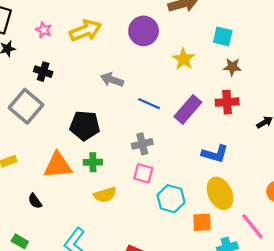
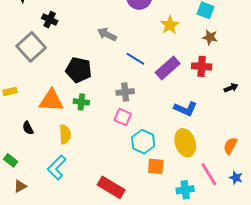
yellow semicircle: (105, 195) -> (65, 134), moved, turned -84
orange square: (202, 222) -> (156, 166), moved

